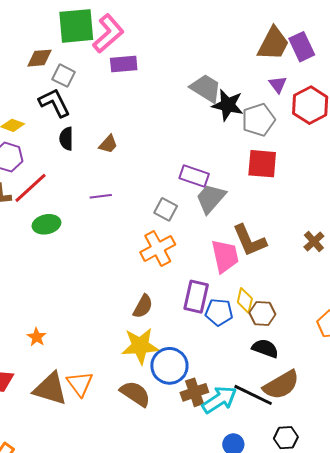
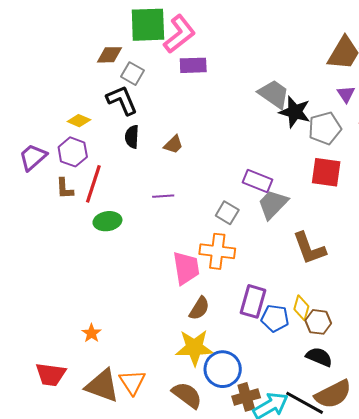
red line: (30, 188) -> (93, 184), turned -33
orange cross: (158, 248) -> (217, 251), turned 32
pink trapezoid: (225, 256) -> (186, 268), moved

